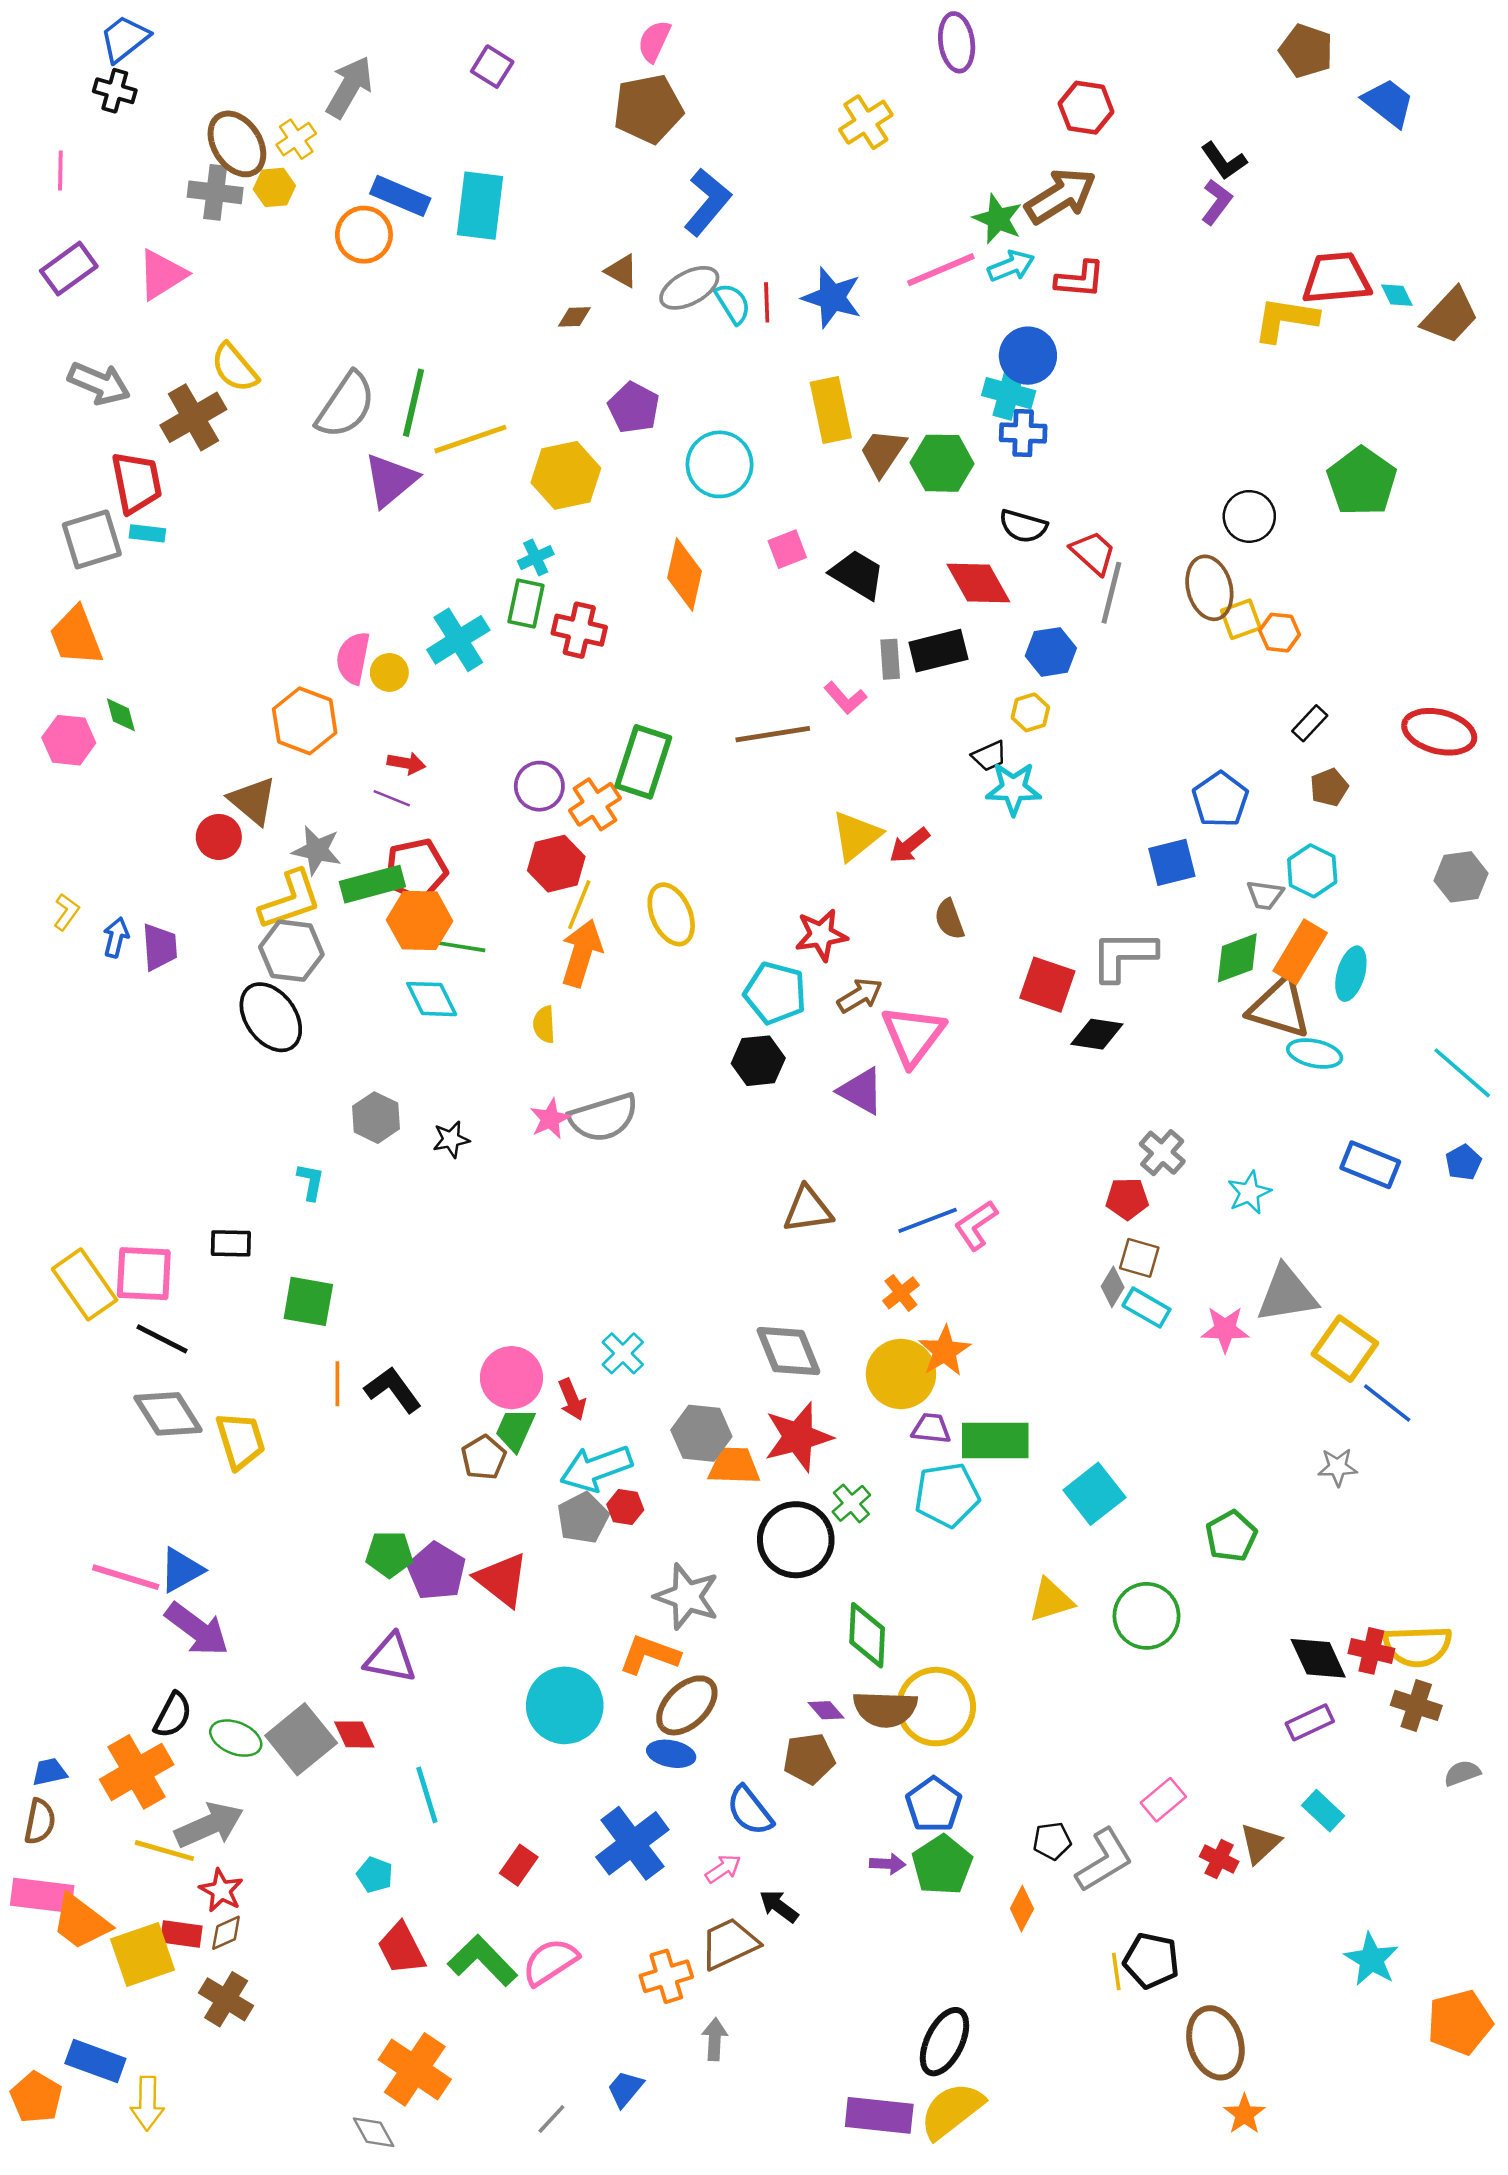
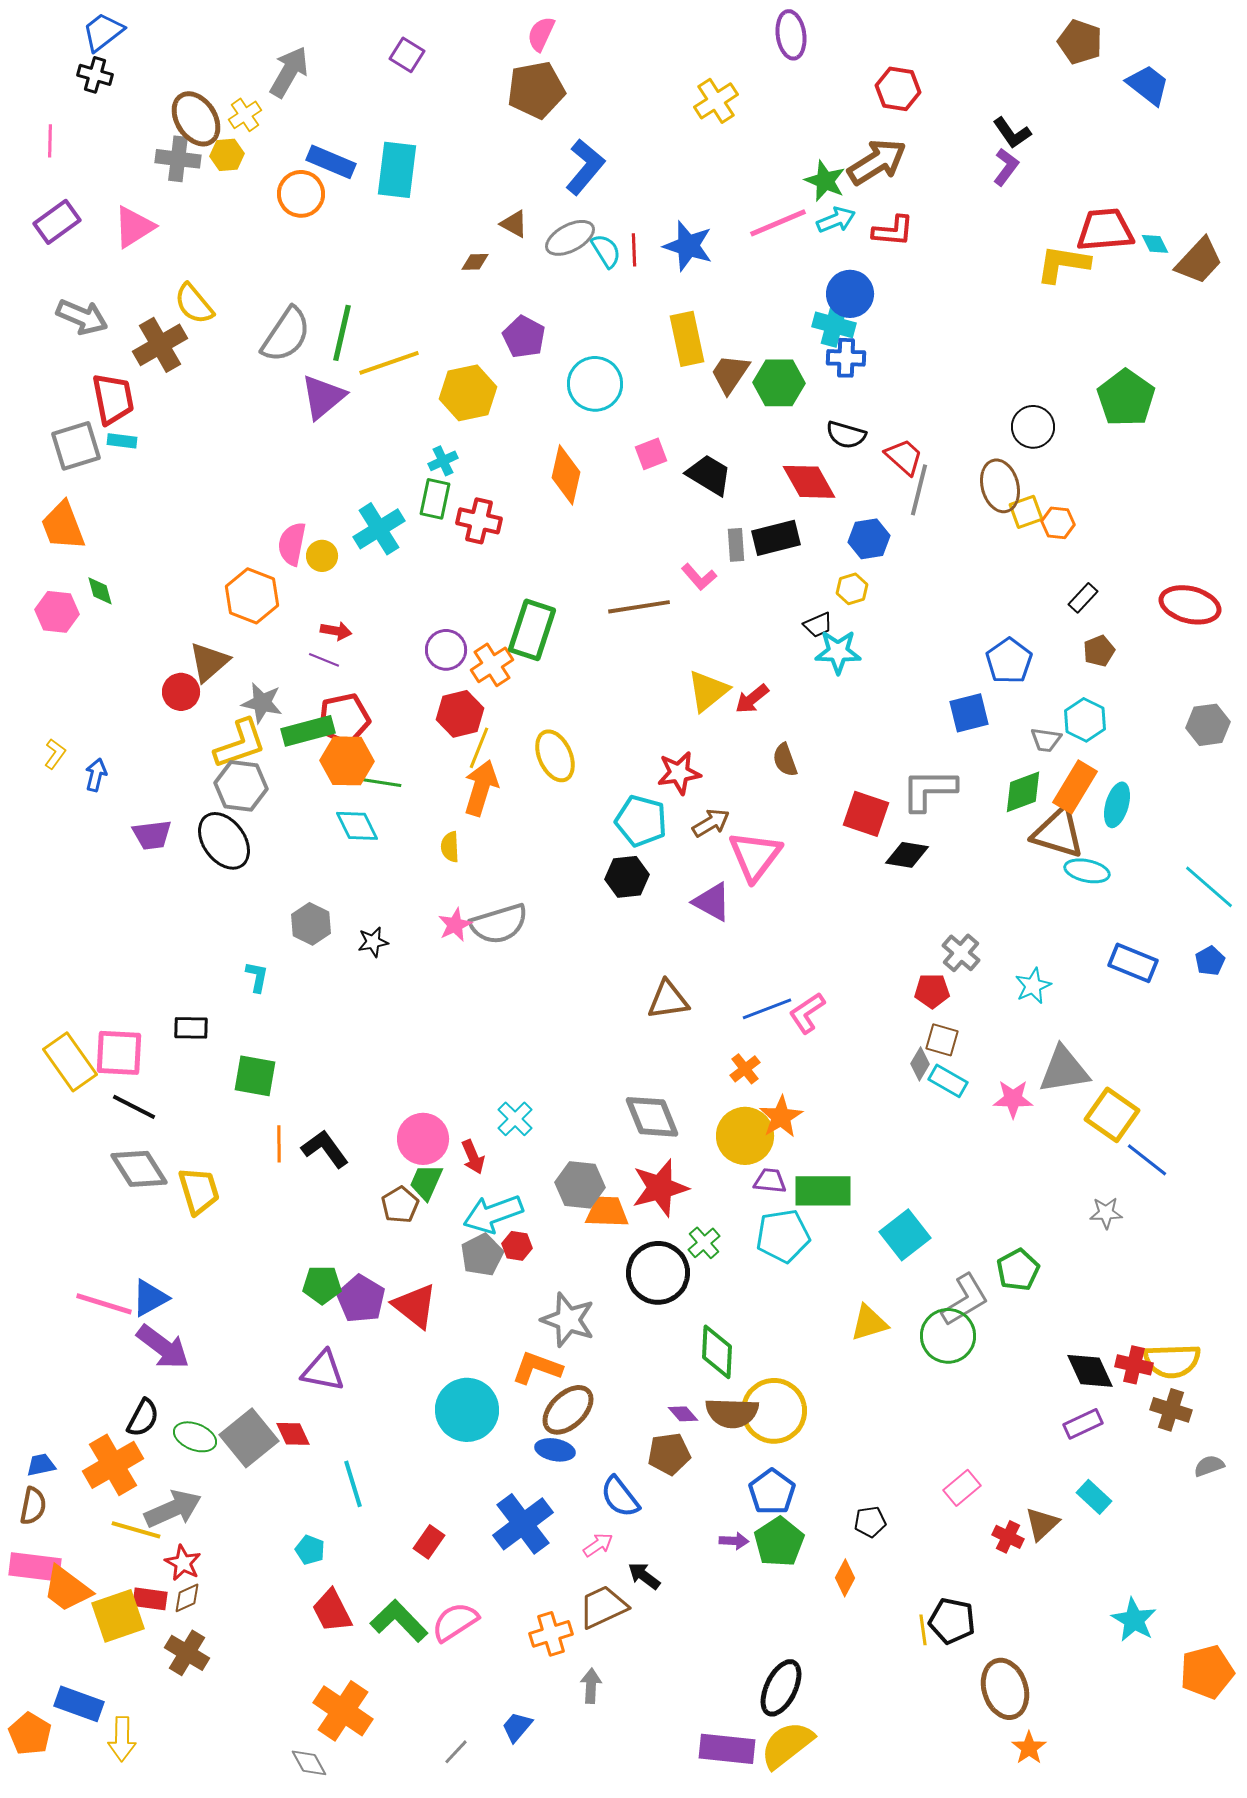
brown triangle: (253, 801) -> (209, 662), turned 39
purple trapezoid: (160, 947) -> (152, 835), moved, turned 87
gray L-shape: (1104, 1860) -> (965, 1300), moved

